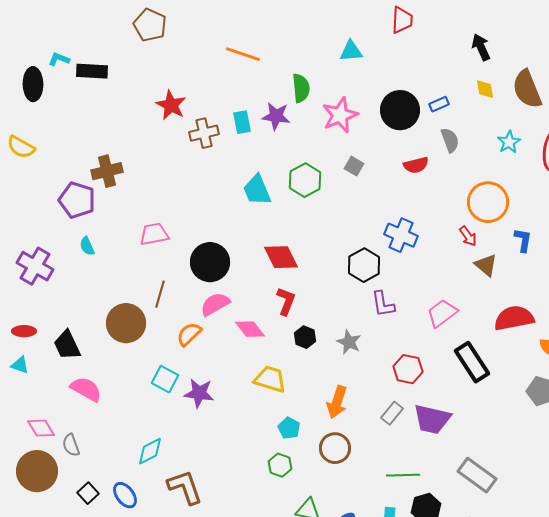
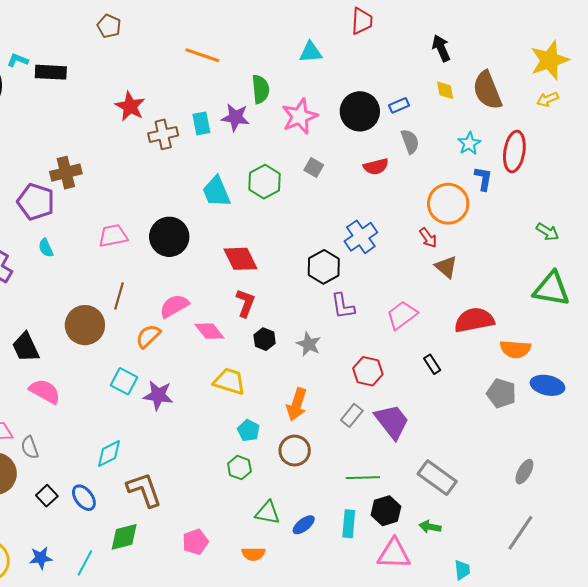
brown pentagon: (150, 25) -> (109, 26), size x0.7
blue cross: (401, 235) -> (361, 237), turned 32
blue L-shape: (523, 240) -> (483, 179), moved
black circle: (210, 262) -> (169, 237), moved
black rectangle: (472, 362) -> (432, 364), size x0.5
purple trapezoid: (432, 419) -> (392, 421), turned -141

